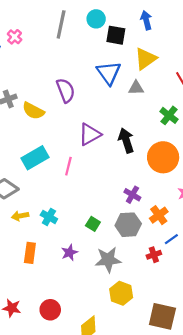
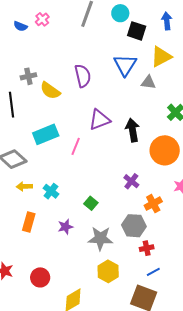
gray hexagon: (128, 225) -> (134, 226), moved
blue line: (171, 239) -> (153, 272), moved
red cross: (154, 255) -> (147, 248), moved

